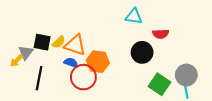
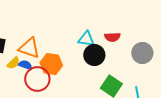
cyan triangle: (134, 16) -> (86, 39), moved
yellow semicircle: (59, 42) -> (13, 63), moved
gray circle: (186, 75) -> (142, 53), moved

